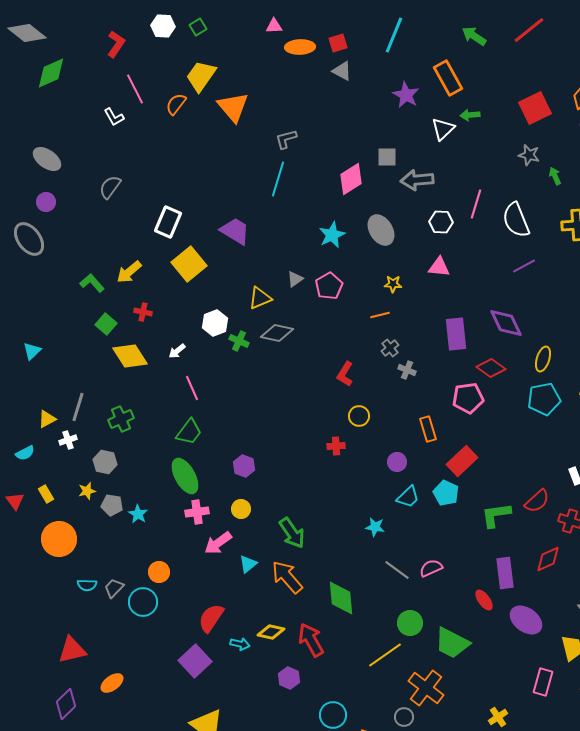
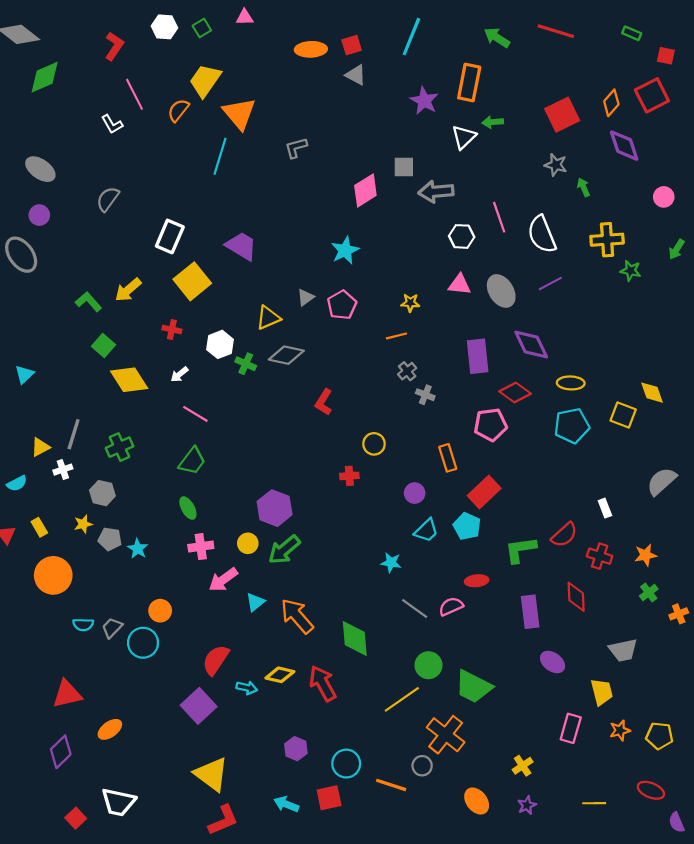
pink triangle: (274, 26) -> (245, 17), moved
red line: (529, 30) -> (556, 31), turned 56
orange rectangle: (448, 78) -> (469, 82), turned 40
cyan line: (278, 179) -> (220, 156), moved
pink line: (476, 204) -> (499, 217), turned -36
gray ellipse: (381, 230) -> (501, 291), moved
red cross: (143, 312) -> (172, 329), moved
yellow ellipse: (543, 359) -> (571, 383), turned 75
red L-shape: (345, 374) -> (324, 402), moved
pink line: (192, 388) -> (195, 414), turned -35
purple hexagon: (244, 466) -> (275, 508), moved, size x1.5
green ellipse: (185, 476) -> (188, 508), size x0.6
green arrow: (292, 533) -> (284, 550), moved, turned 84
red diamond: (548, 559) -> (576, 597), turned -68
red ellipse: (484, 600) -> (477, 581), moved, turned -60
purple ellipse: (526, 620) -> (553, 662), size x0.7
purple hexagon: (289, 678) -> (296, 749), moved

